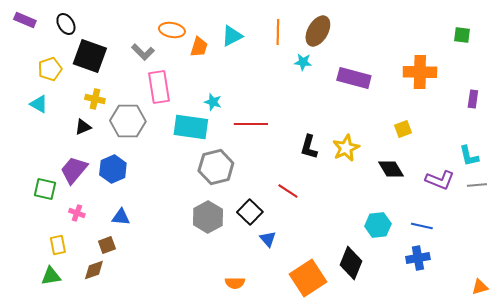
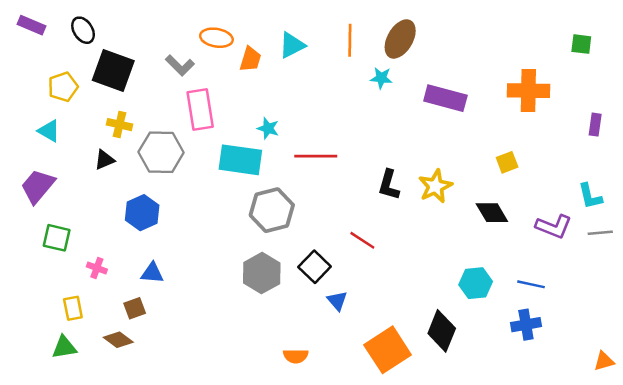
purple trapezoid: (74, 170) -> (38, 186), moved
brown diamond: (94, 270) -> (118, 340), turned 55

